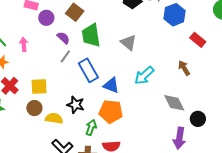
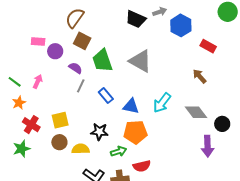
gray triangle: (128, 43) -> (140, 61), size x1.4
pink arrow: (24, 44) -> (38, 81), turned 40
blue rectangle: (88, 70) -> (106, 96), size x0.7
cyan arrow: (144, 76) -> (162, 103), moved
green arrow: (91, 128) -> (119, 151), turned 63

